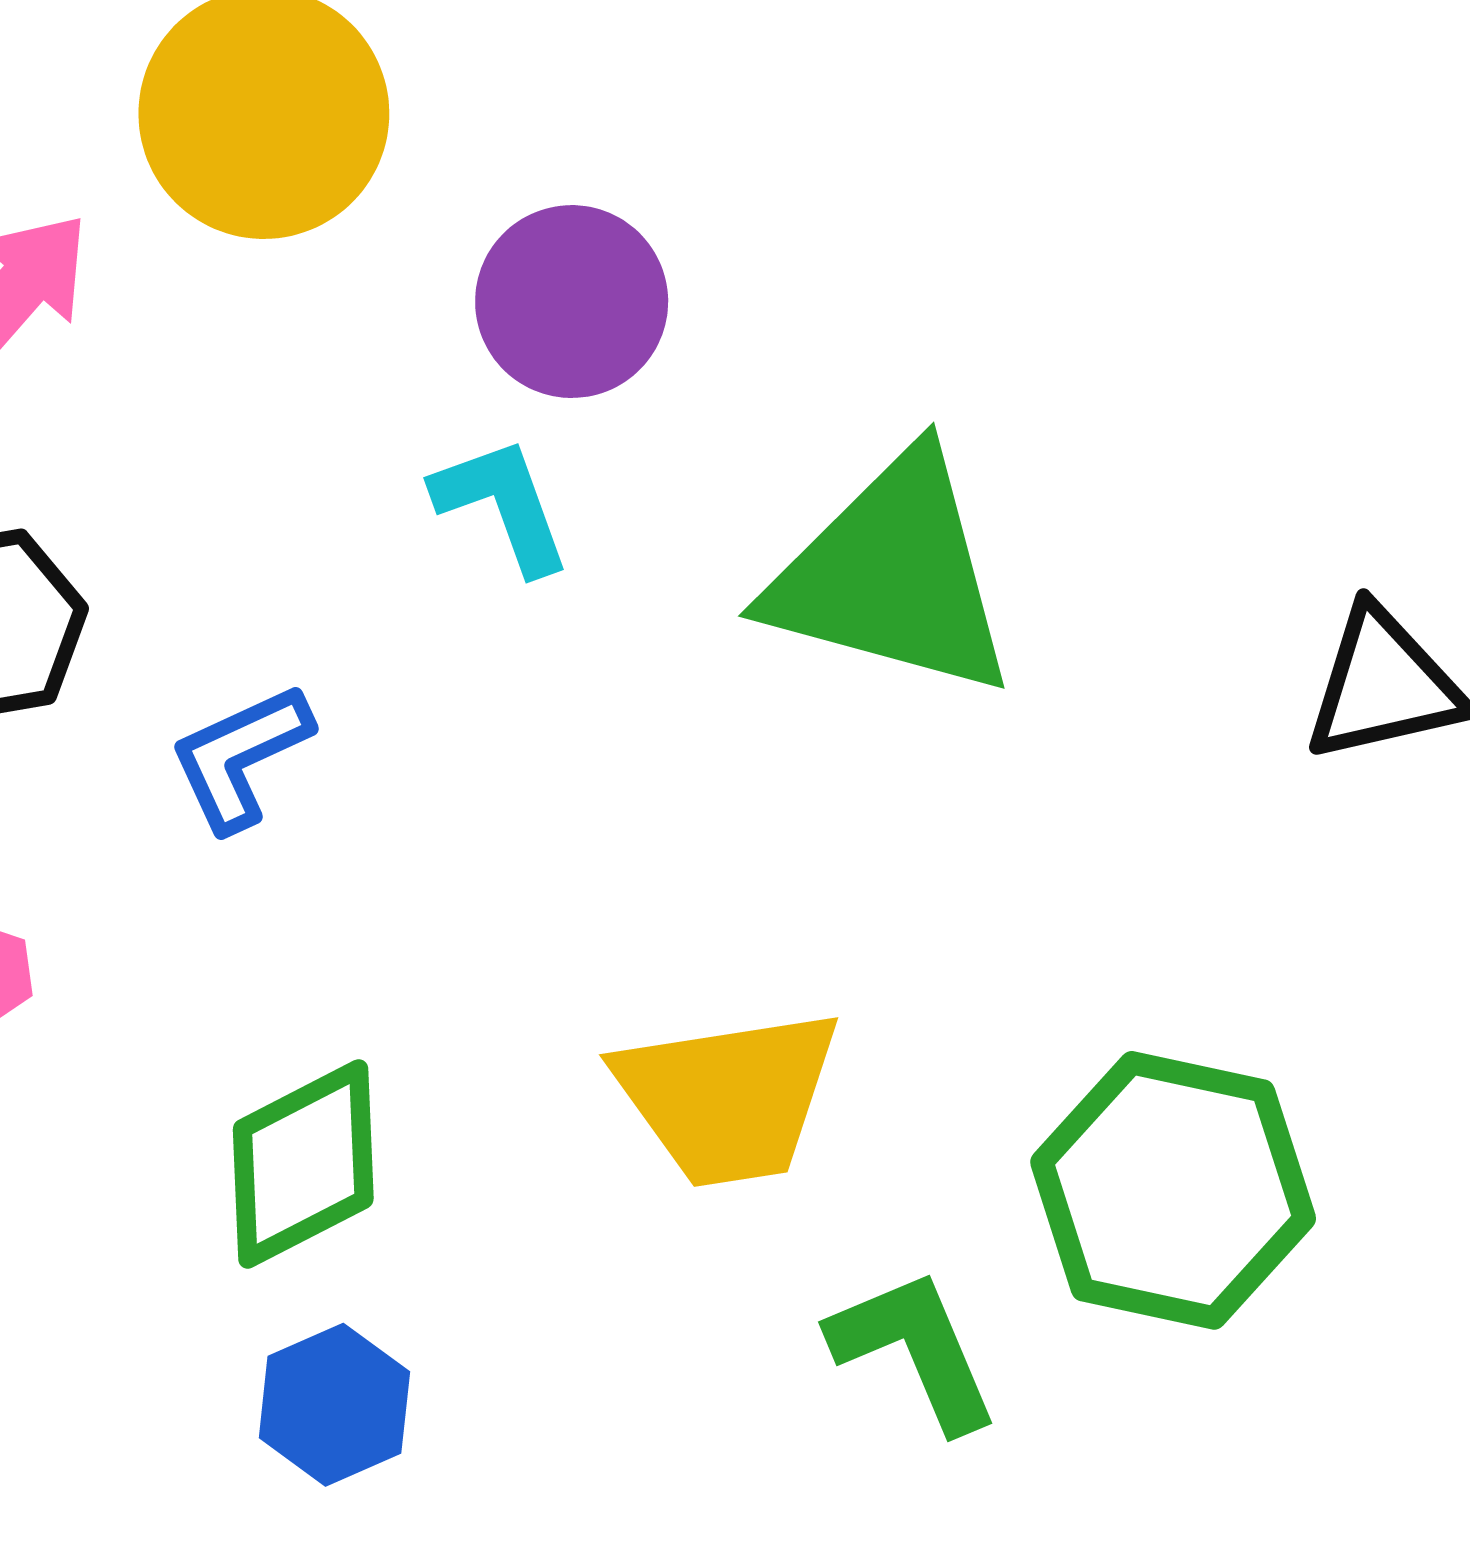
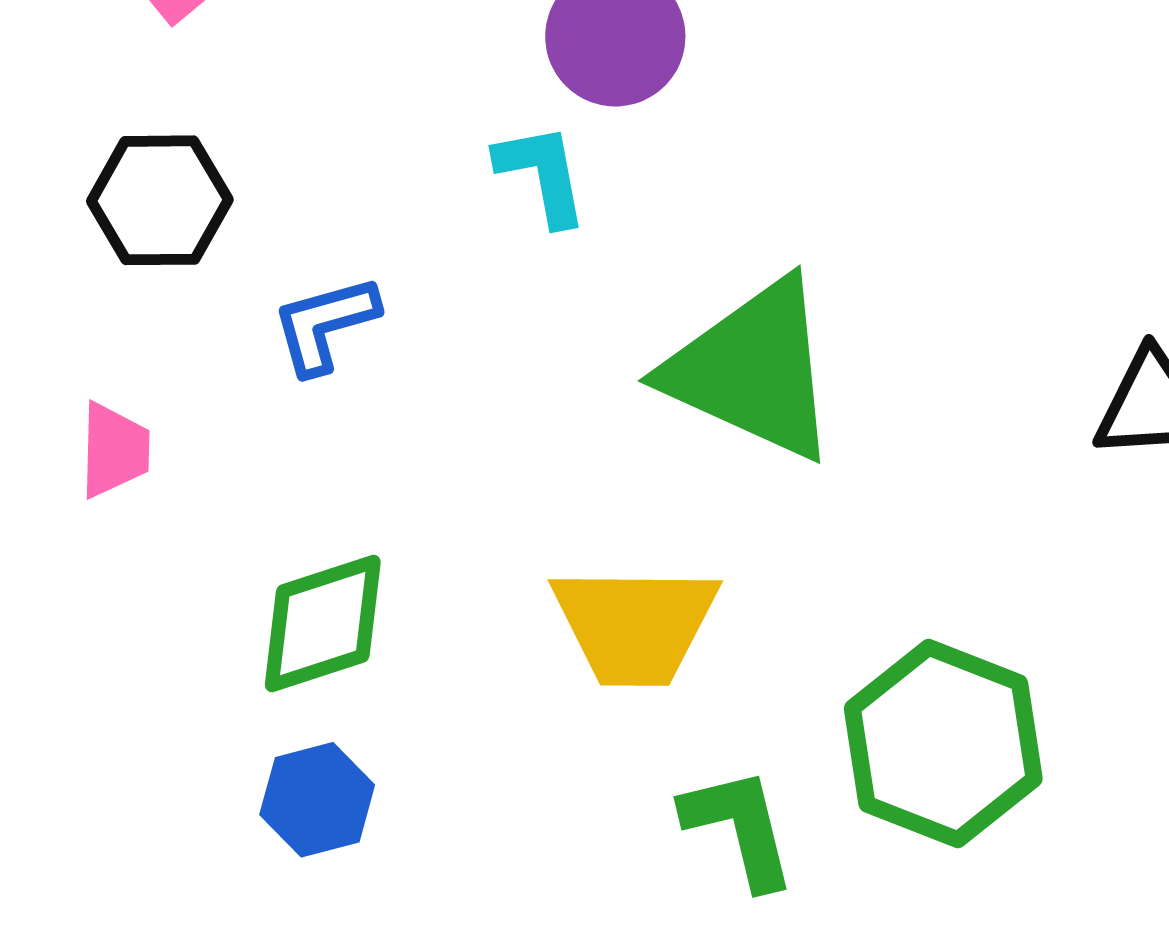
green triangle: (892, 576) -> (753, 370), moved

